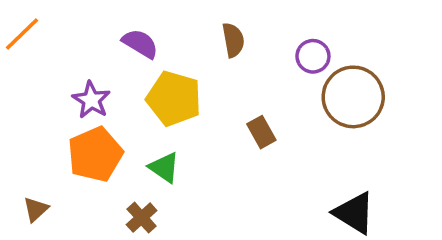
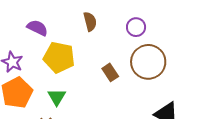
brown circle: (353, 97) -> (148, 62), moved
green triangle: (164, 167) -> (57, 97), turned 30

